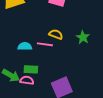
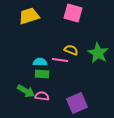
green star: (83, 37) -> (98, 53), size x1.5
green rectangle: (31, 69) -> (42, 74), moved

